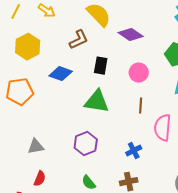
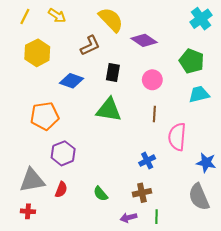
orange pentagon: (20, 92) -> (45, 116), moved
purple hexagon: (86, 144) -> (63, 153), moved
gray triangle: (36, 147) -> (32, 180), moved, size x1.5
red semicircle: (40, 179) -> (61, 190), moved

